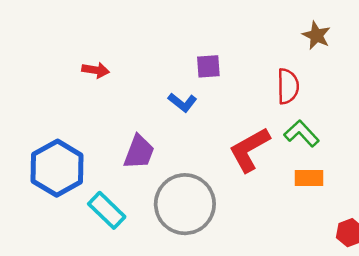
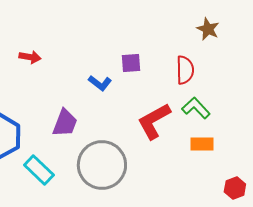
purple square: (208, 66) -> (131, 63), moved

